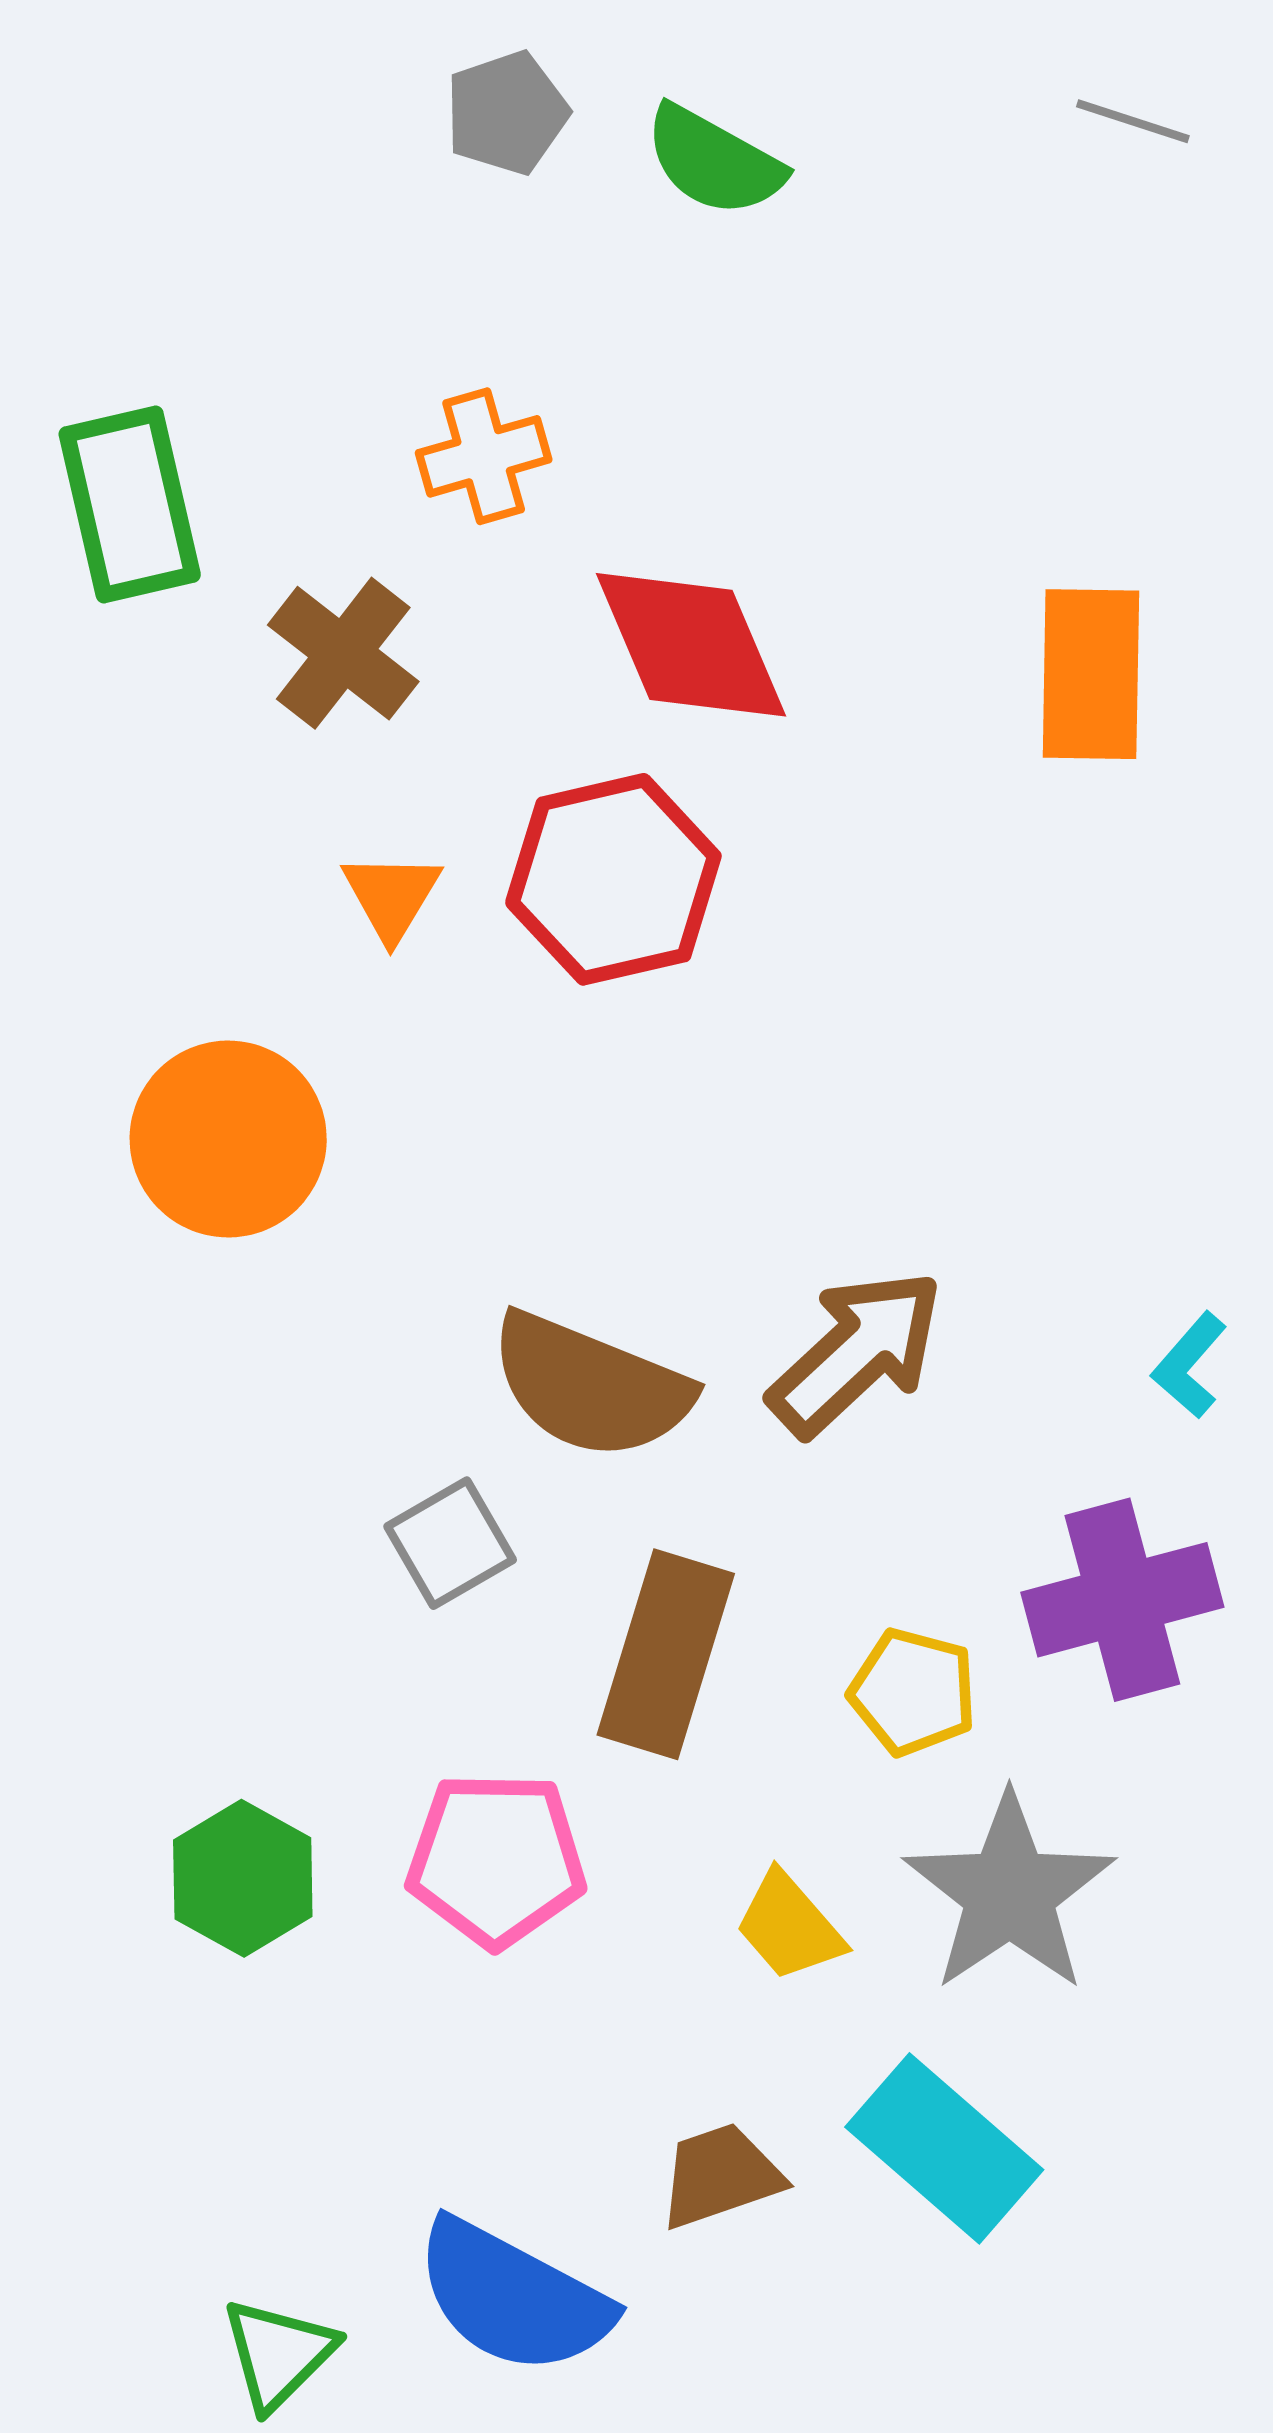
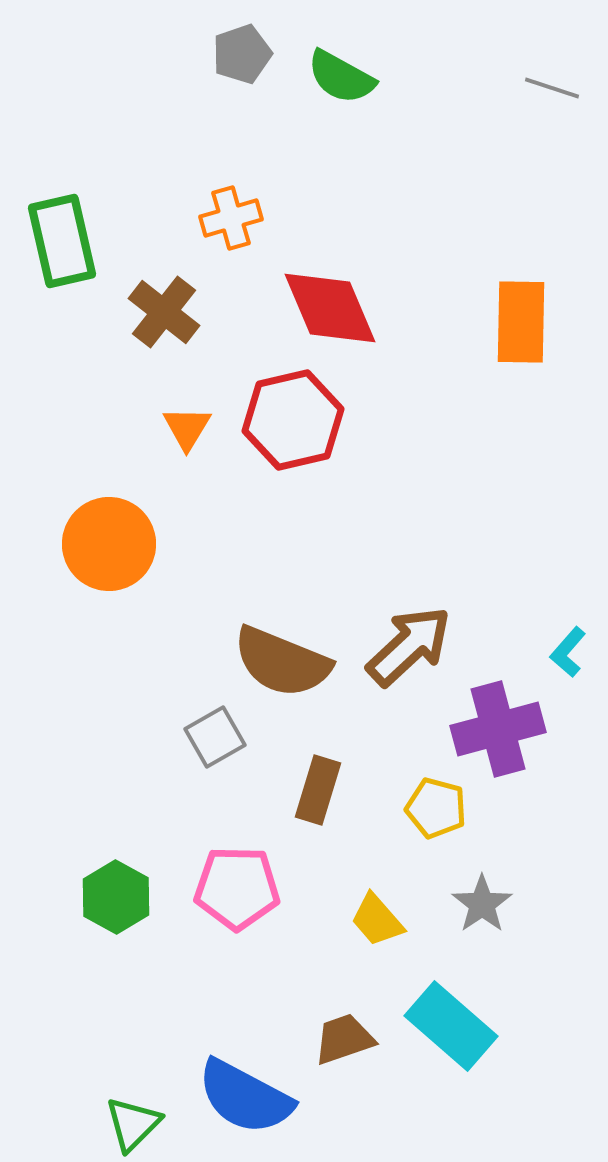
gray line: (1133, 121) -> (552, 88), moved
purple cross: (1122, 1600) -> (498, 729), moved
brown rectangle: (666, 1654) -> (318, 790), size x0.7
gray star: (1009, 1893) -> (482, 904), size x0.6

